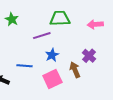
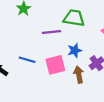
blue star: (52, 55) -> (75, 50), moved
pink square: (52, 79) -> (55, 65), moved

